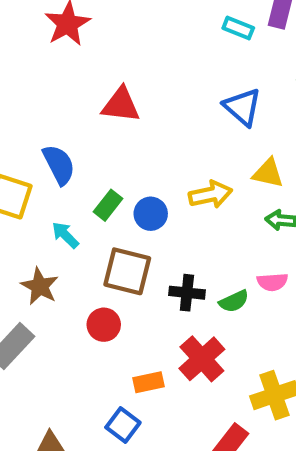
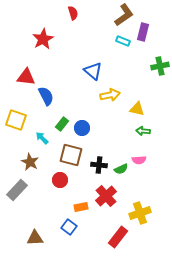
red triangle: (121, 105) -> (26, 77), moved
blue triangle: (242, 107) -> (93, 71), moved
blue semicircle: (59, 165) -> (46, 96), moved
yellow arrow: (210, 194) -> (110, 95), moved

